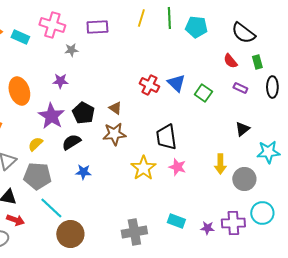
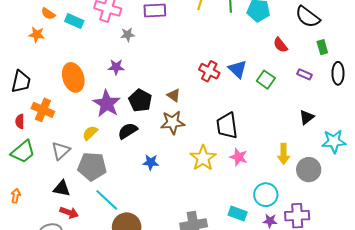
red semicircle: (230, 61) -> (280, 45), moved
blue star: (83, 172) -> (151, 162), moved
cyan circle: (262, 213) -> (266, 195), moved

